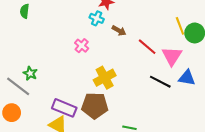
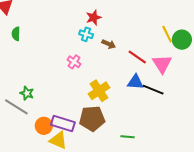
blue triangle: (187, 78) -> (135, 82), moved
orange circle: (12, 113) -> (44, 126), moved

